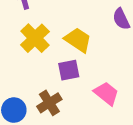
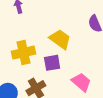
yellow cross: (35, 38) -> (24, 53), moved, turned 30

